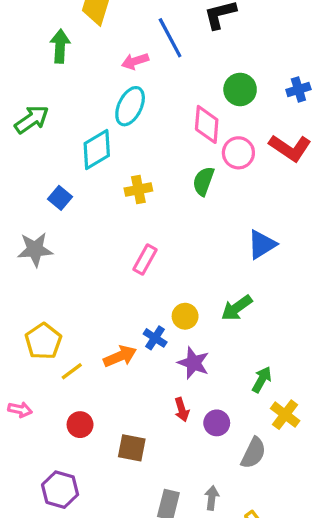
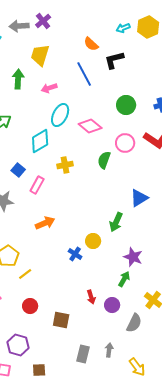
pink arrow: (135, 61) -> (49, 88), moved
pink diamond: (207, 124) -> (90, 126), moved, turned -55
pink rectangle: (145, 260) -> (37, 185), moved
green arrow: (237, 308) -> (116, 222), moved, turned -30
orange arrow: (120, 356) -> (45, 223), moved
purple star: (193, 363) -> (133, 257), moved
green arrow: (262, 380) -> (124, 279), moved

